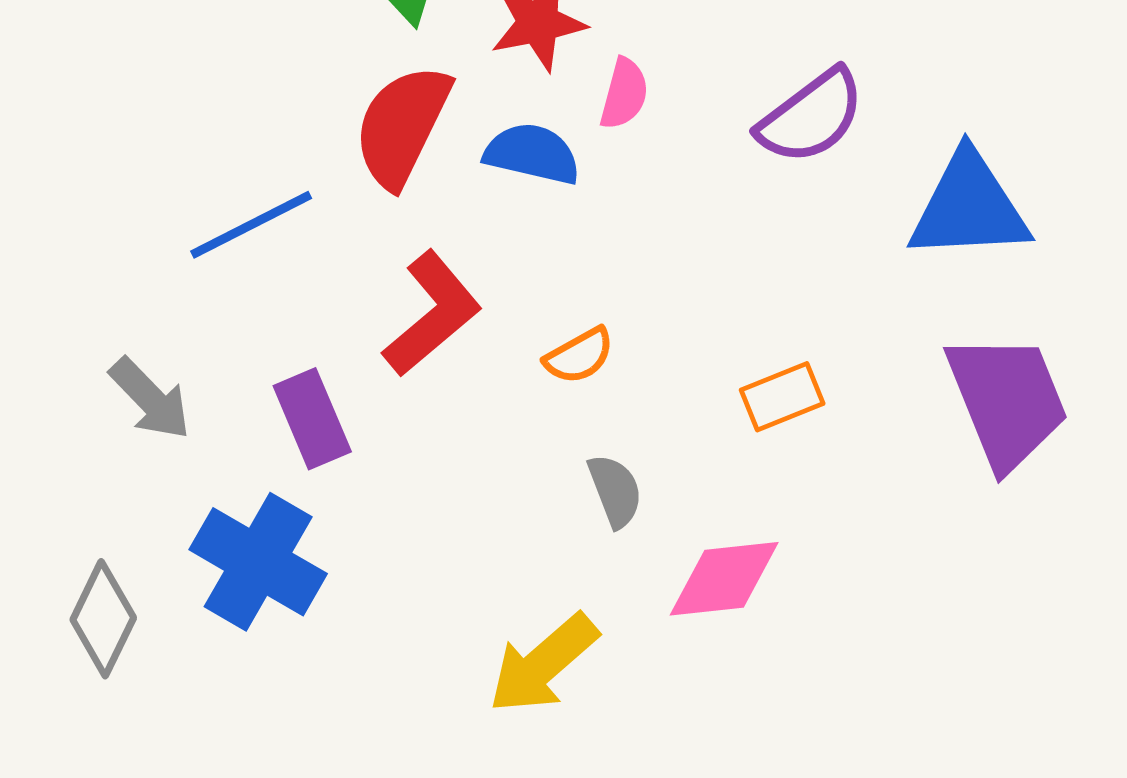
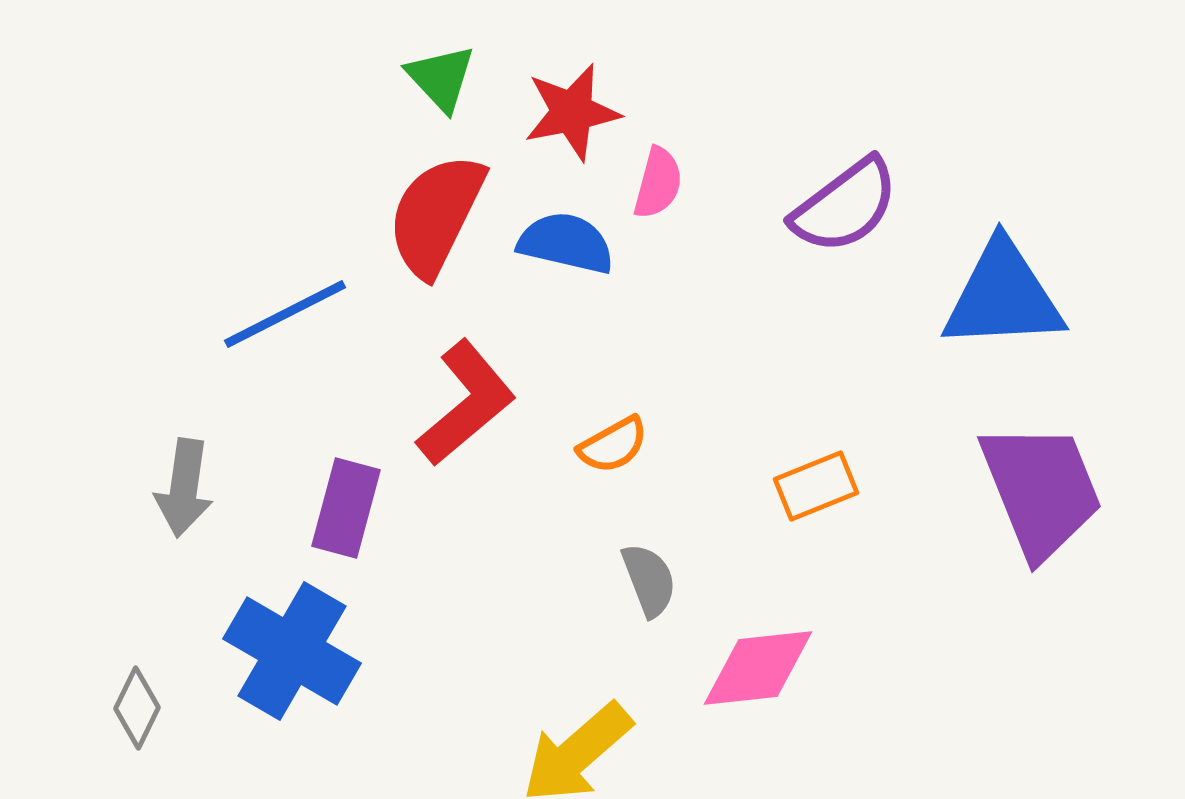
gray arrow: (150, 399) -> (184, 488), turned 52
purple rectangle: (312, 419) -> (346, 508), turned 38
gray diamond: (103, 619) -> (137, 708), size x0.7

